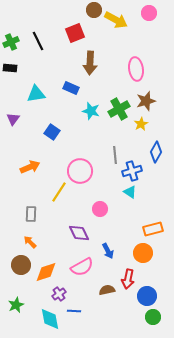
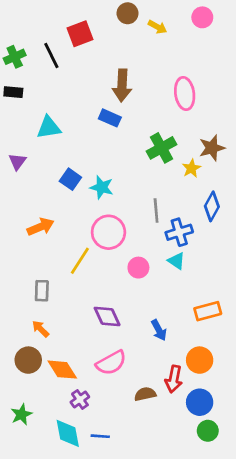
yellow arrow: (116, 20) -> (157, 27), size x0.6
red square: (75, 33) -> (80, 34), moved
blue rectangle: (71, 88) -> (110, 118), moved
brown star: (146, 101) -> (212, 148), moved
cyan star: (91, 111) -> (102, 187), moved
pink circle: (100, 209) -> (138, 268), moved
blue arrow: (108, 251) -> (159, 330), moved
orange circle: (143, 253) -> (200, 360), moved
orange diamond: (46, 272) -> (62, 370), turned 75
blue line: (74, 311) -> (100, 436), moved

